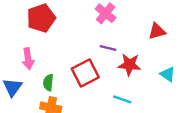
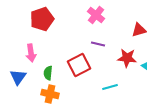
red star: (129, 65) -> (127, 58), moved
cyan line: (122, 99) -> (110, 87), turned -35

